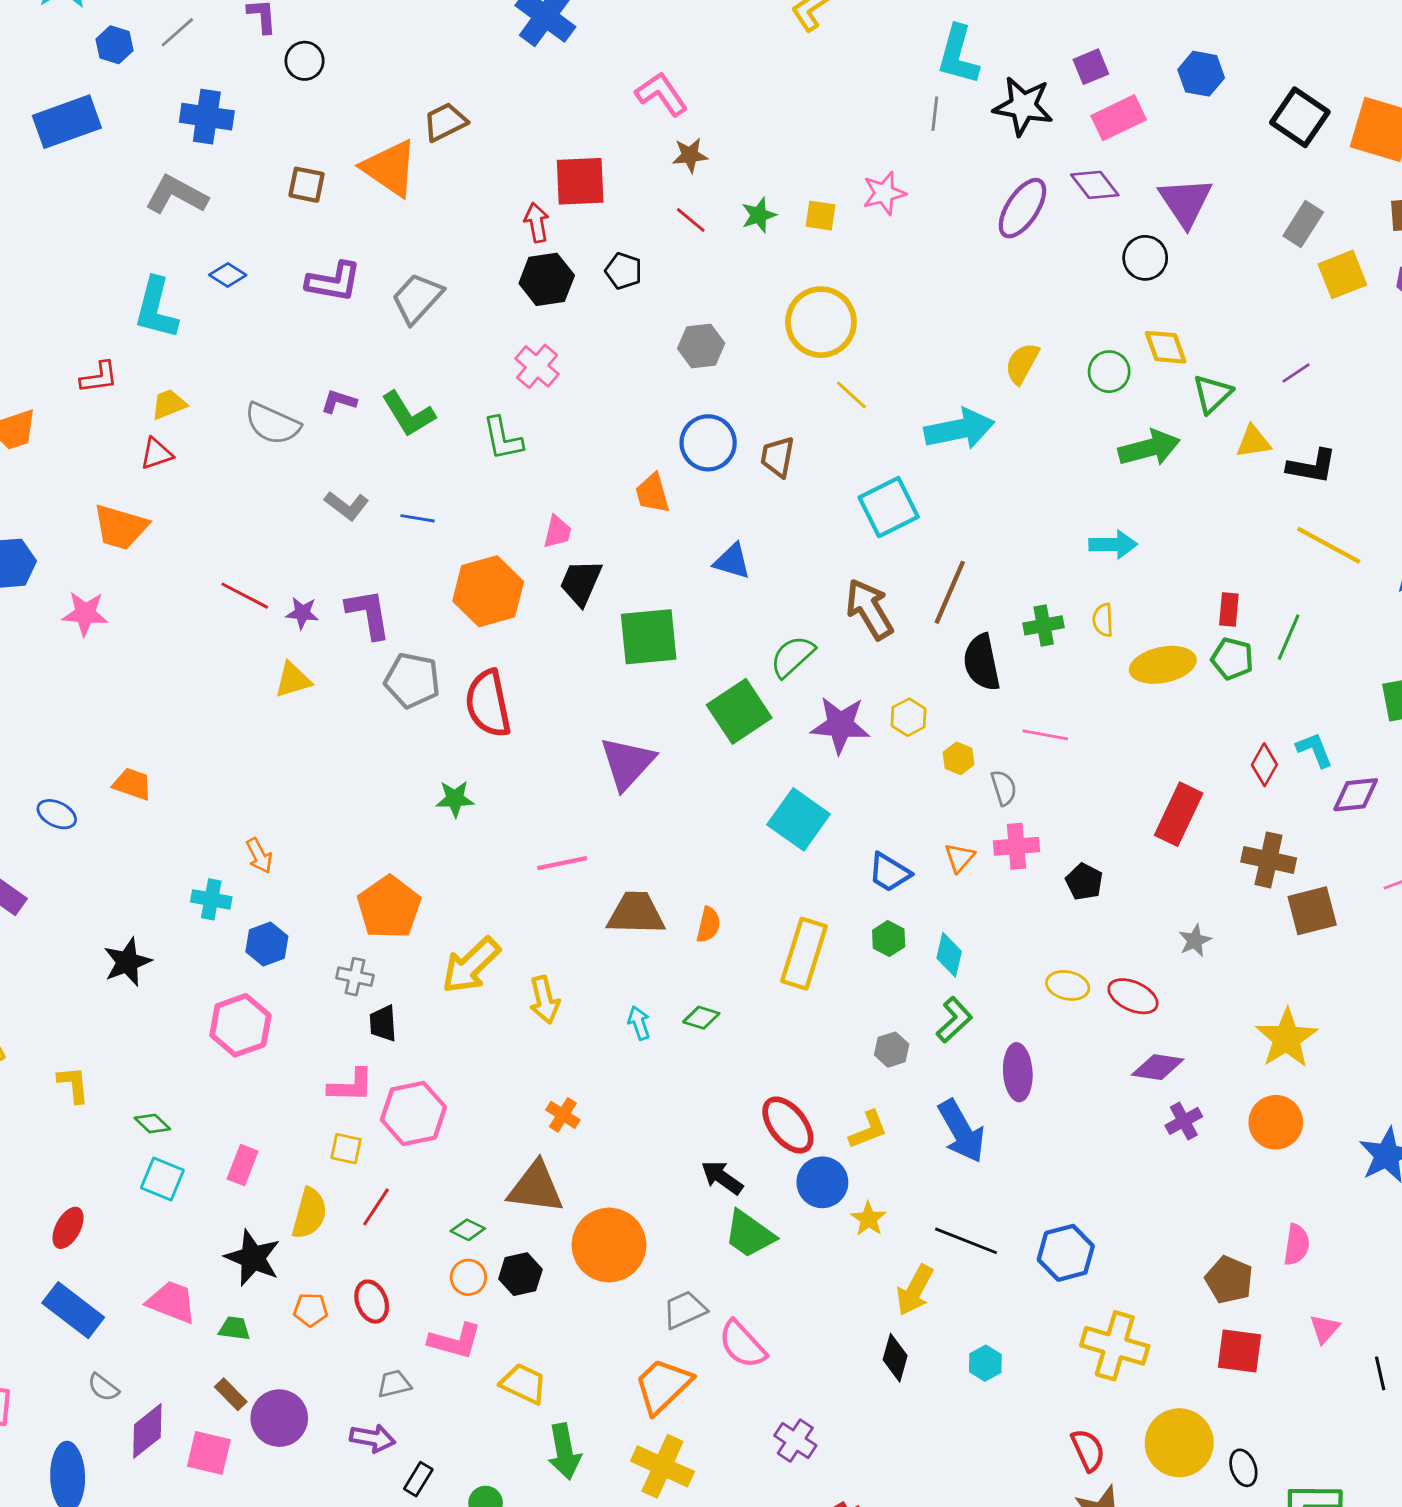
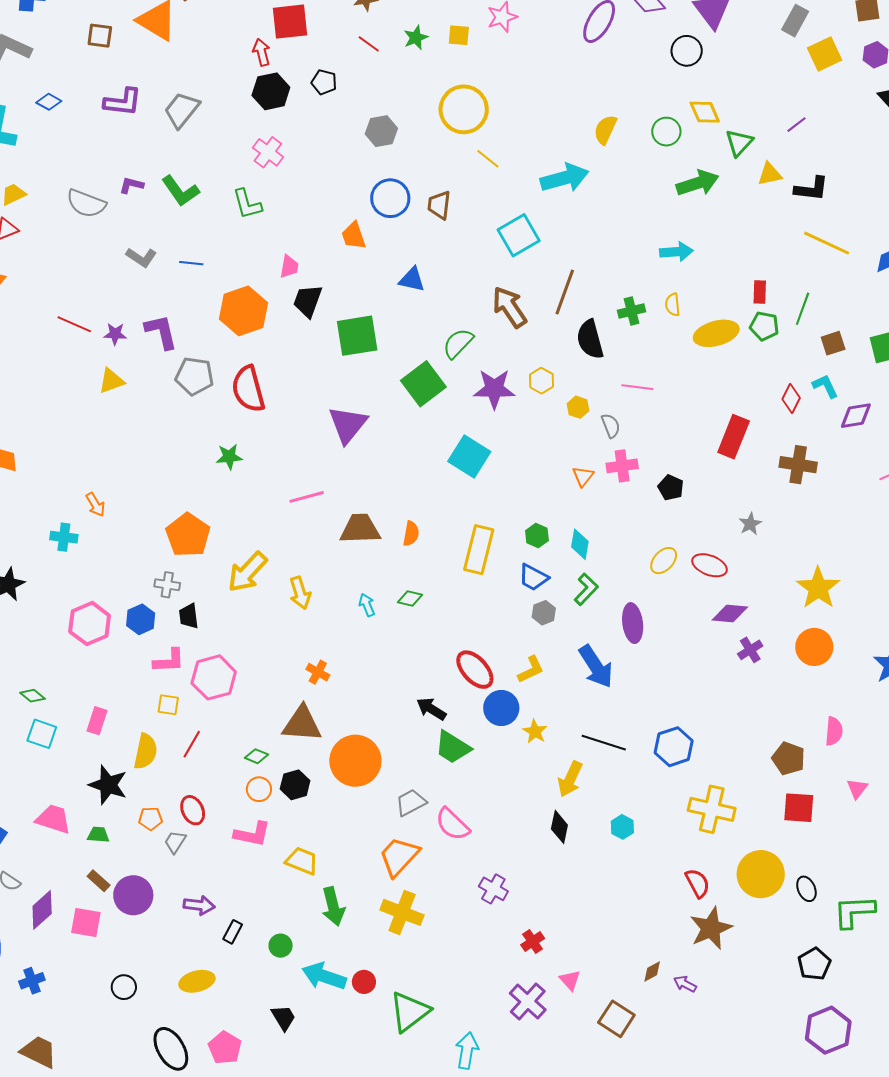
blue trapezoid: (889, 872) -> (533, 578), moved
brown square: (1312, 911) -> (833, 343), moved, size x0.7
blue hexagon: (267, 944) -> (141, 619), moved
yellow ellipse: (1068, 985) -> (664, 561), turned -56
gray trapezoid: (394, 1384) -> (175, 842), moved, turned -40

